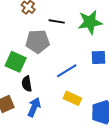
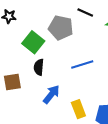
yellow rectangle: (72, 98) -> (78, 109), moved, turned 30
blue arrow: (34, 107) -> (51, 94), moved

